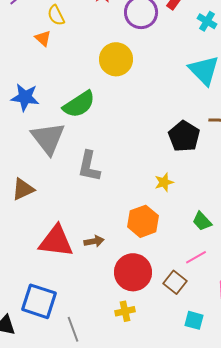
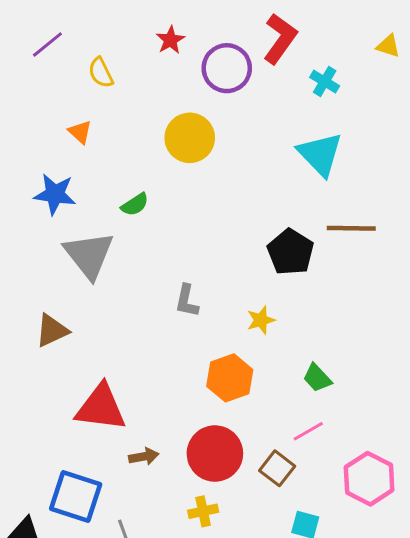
orange triangle: (43, 38) -> (80, 132), moved
green semicircle: (79, 104) -> (135, 205), size x0.6
gray L-shape: (89, 166) -> (187, 301), moved, size x0.7
brown arrow: (94, 241) -> (144, 456), moved

